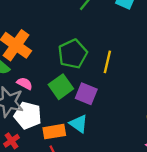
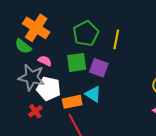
green square: (61, 87) -> (77, 62), turned 30

